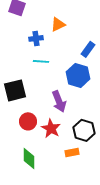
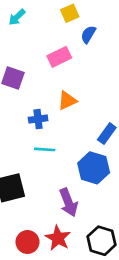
red circle: (28, 121) -> (27, 242), moved

